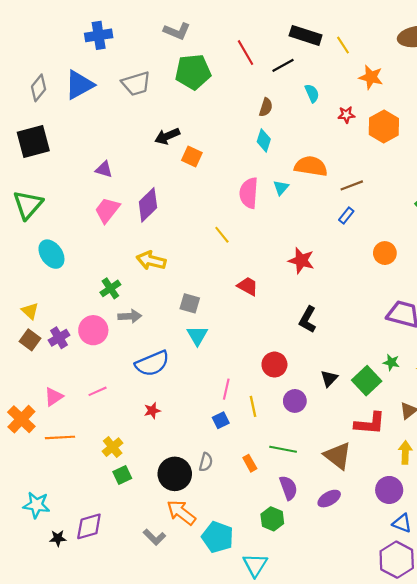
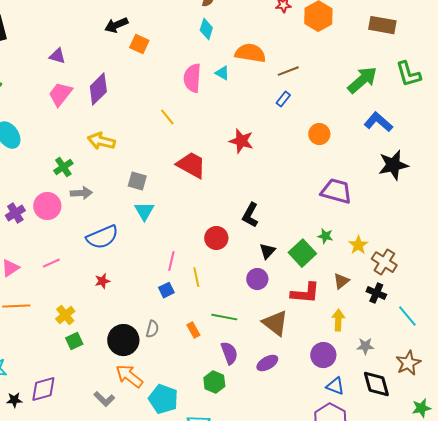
cyan triangle: (281, 188) -> (222, 73), turned -42
red trapezoid: (248, 286) -> (191, 165), size x1.5
black L-shape: (308, 319) -> (250, 215), moved
purple circle: (295, 401) -> (257, 279), moved

